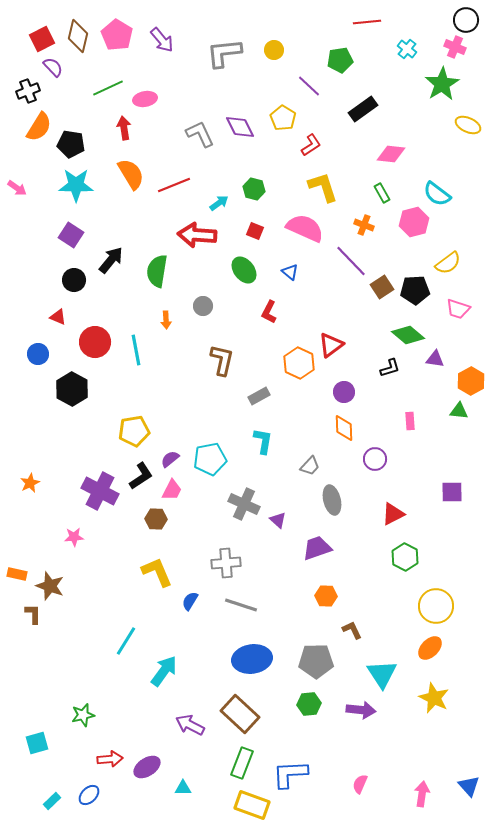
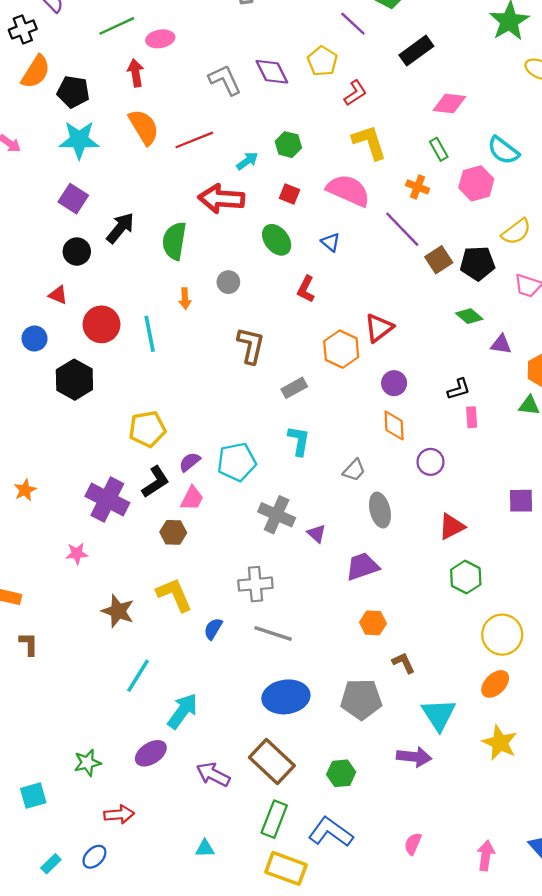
green diamond: (408, 335) -> (469, 316), size x0.7
black L-shape: (390, 368) -> (459, 389), moved
brown star: (50, 586) -> (118, 611), moved
green hexagon: (309, 704) -> (341, 773), moved
purple ellipse: (147, 767) -> (151, 753), moved
blue L-shape: (290, 774) -> (331, 832), turned 39

